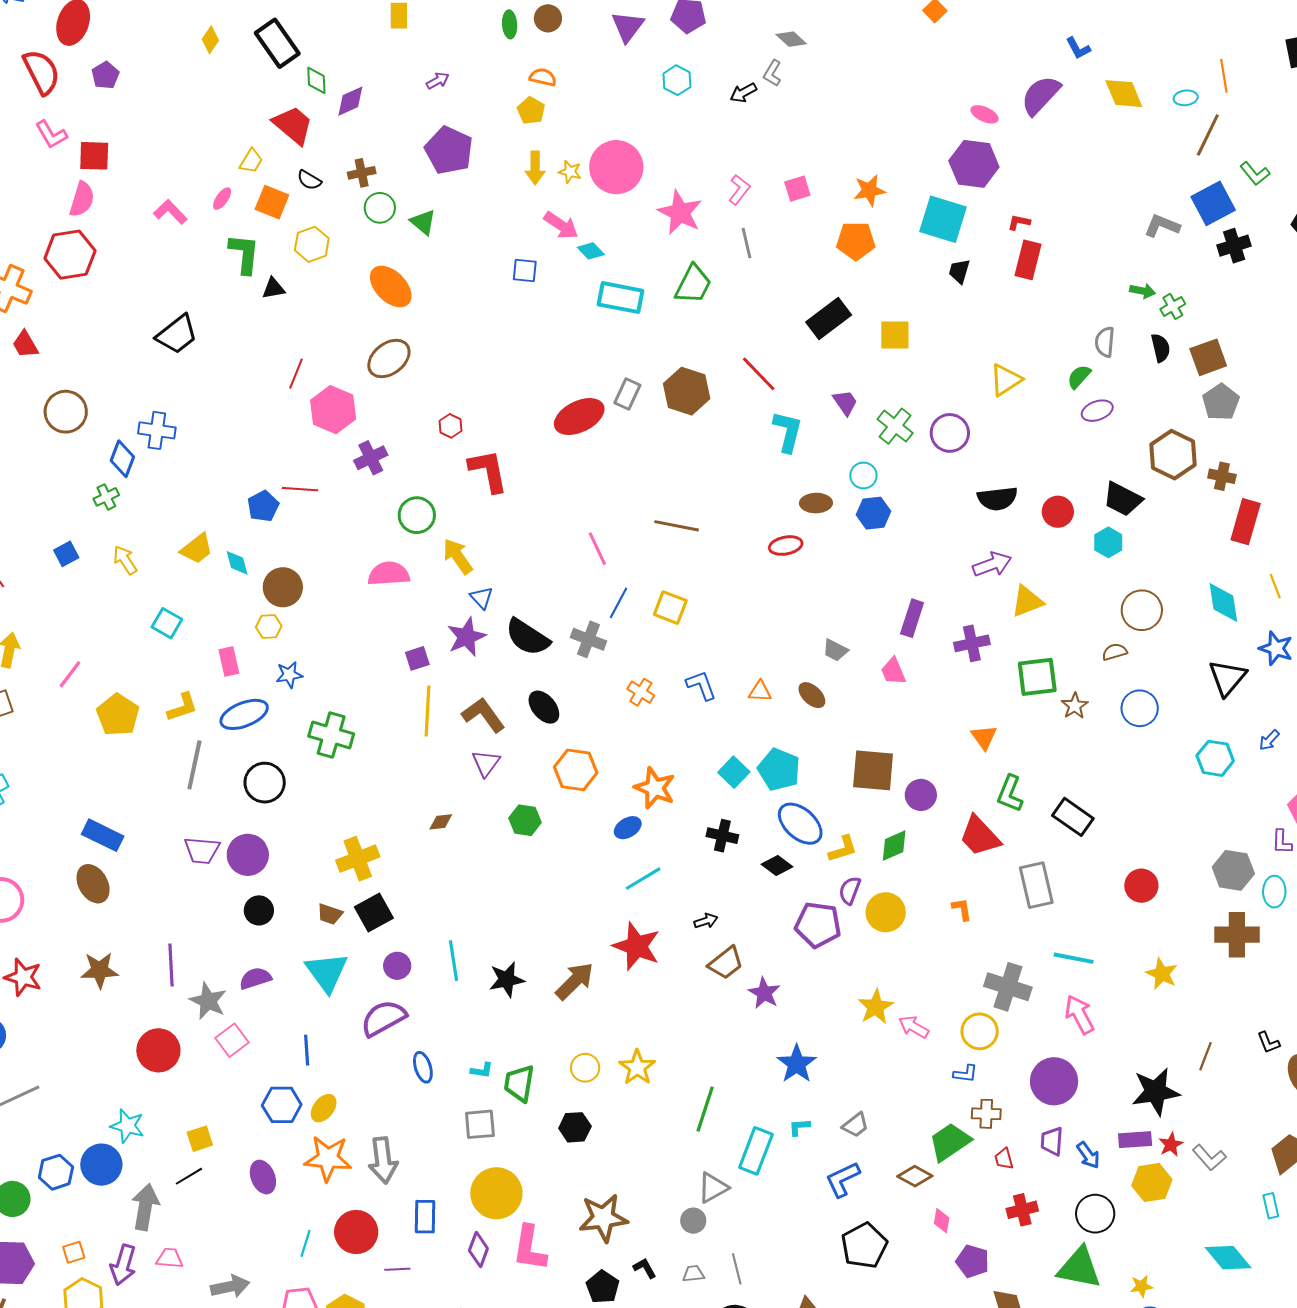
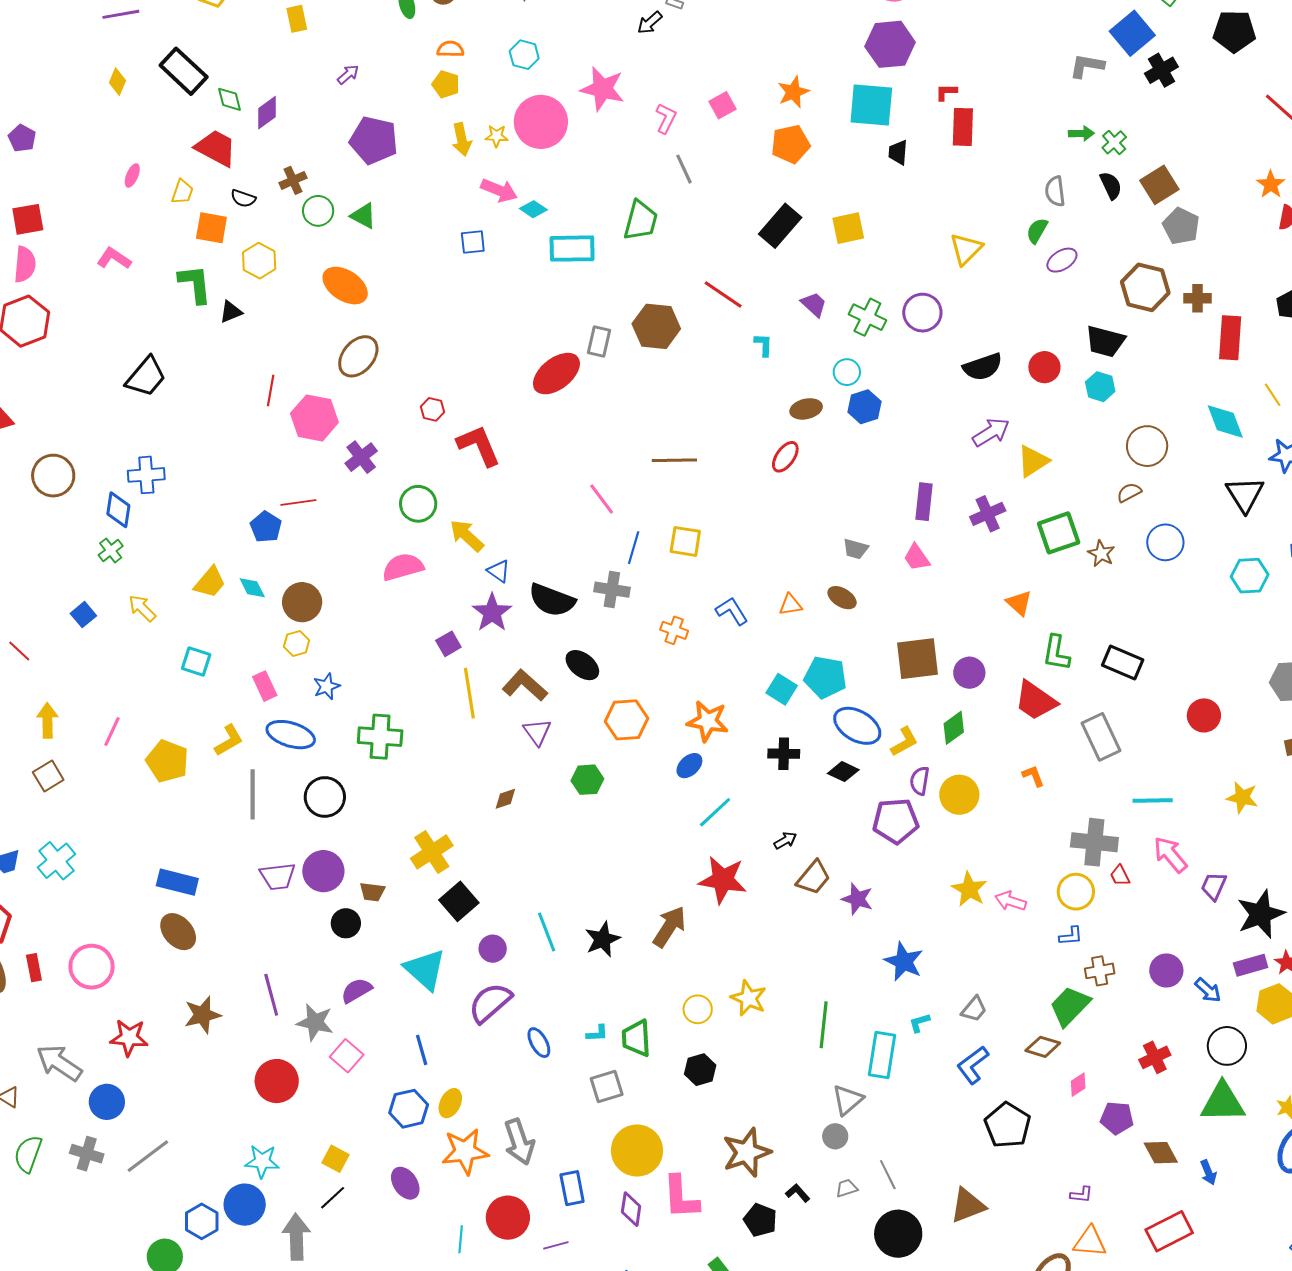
cyan hexagon: (677, 80) -> (524, 55), moved
pink ellipse: (222, 199) -> (132, 175), moved
pink star: (680, 213) -> (602, 89), moved
cyan L-shape: (788, 431) -> (764, 345), size x0.6
red ellipse: (786, 546) -> (785, 457), turned -32
blue ellipse: (244, 714) -> (291, 735), turned 51
brown trapezoid: (330, 914) -> (372, 892), moved
purple circle: (1054, 1081) -> (1166, 970), moved, size x0.7
yellow square: (200, 1139) -> (336, 1159), turned -32
purple trapezoid: (1052, 1141) -> (1214, 886), moved, turned 32
red trapezoid: (1004, 1159) -> (1120, 876), moved
pink diamond: (942, 1221) -> (1078, 1085), turned 60

